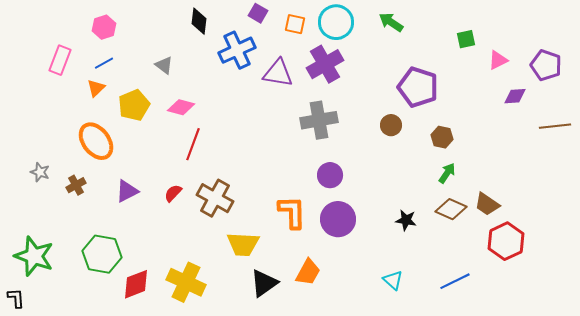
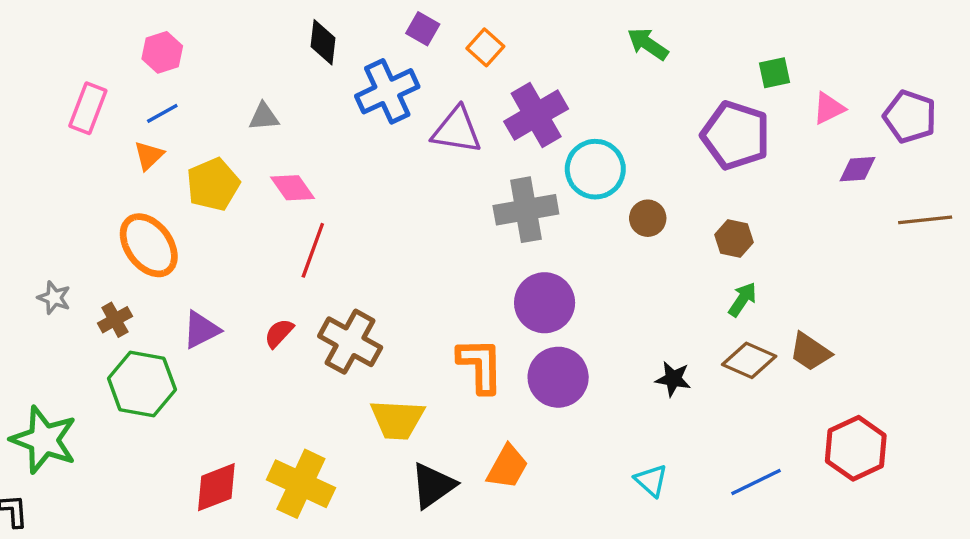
cyan circle: (336, 22) -> (595, 169), moved
orange square: (295, 24) -> (485, 47), turned 30
gray triangle: (164, 65) -> (264, 117), turned -42
purple pentagon: (418, 87) -> (736, 135), moved
pink diamond: (181, 107) -> (293, 188), turned 40
purple circle: (330, 175) -> (545, 303), size x1.4
red hexagon: (506, 241) -> (856, 448), moved
green hexagon: (102, 254) -> (142, 384), moved

